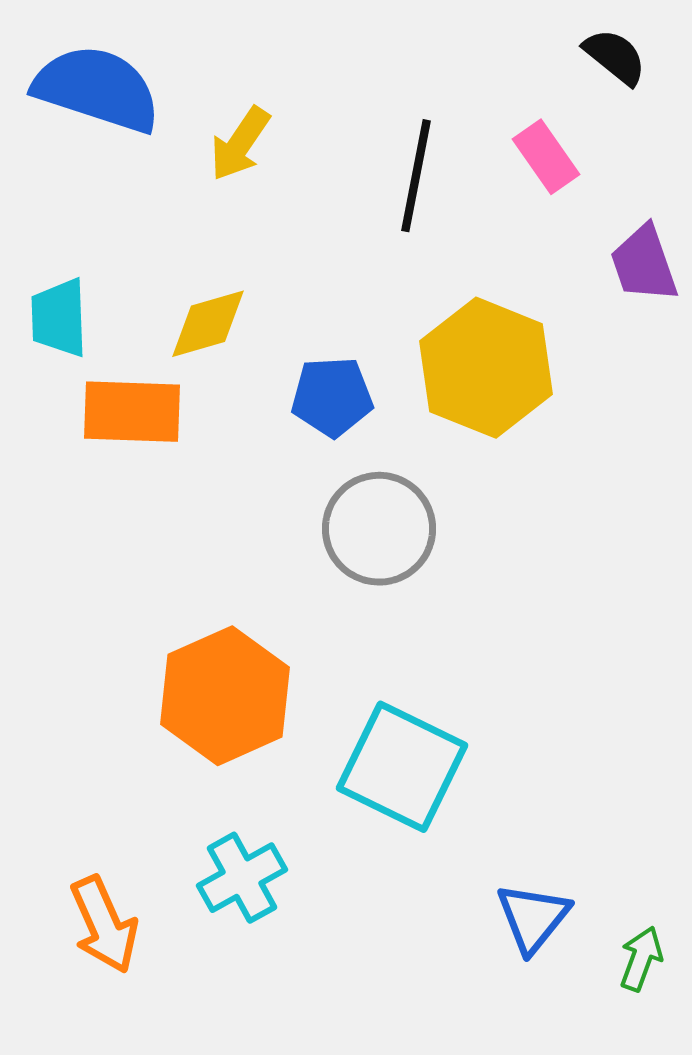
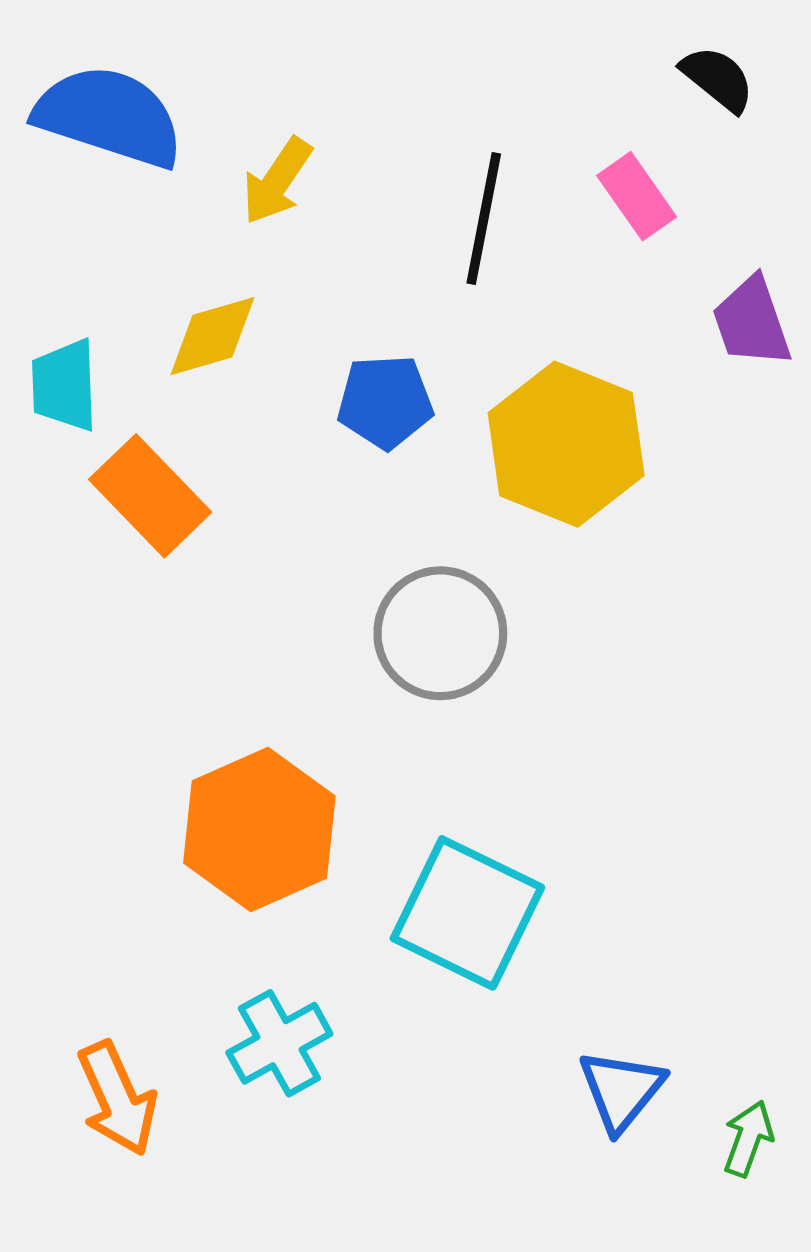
yellow diamond: (208, 324) -> (212, 336), moved
blue pentagon: (332, 397) -> (385, 402), moved
orange rectangle: (132, 412) -> (150, 496), turned 44

